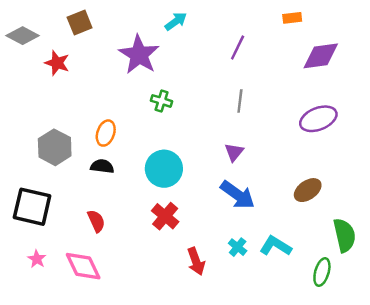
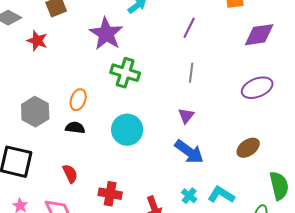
green cross: (162, 101) -> (125, 73), size x1.6
red cross: (165, 216) -> (110, 194), moved, turned -30

